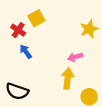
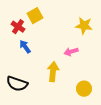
yellow star: (89, 29) -> (84, 26), turned 30
yellow arrow: (68, 78) -> (53, 72), moved

